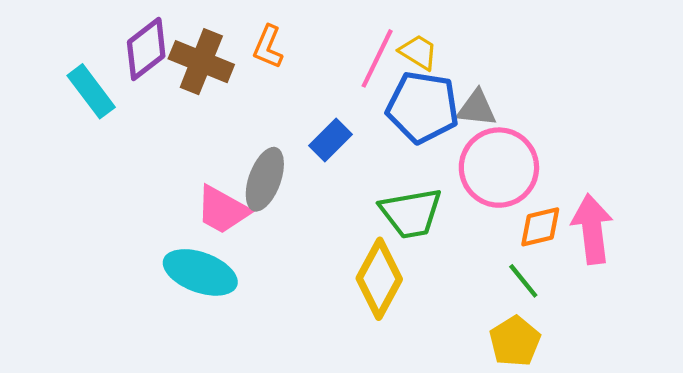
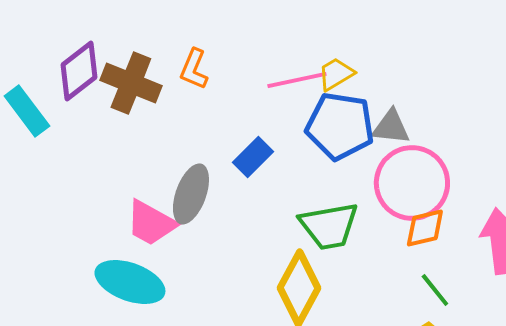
yellow trapezoid: (418, 52) -> (336, 74), turned -63
pink line: (377, 58) -> (297, 80), turned 52
orange diamond: (540, 227) -> (425, 228), moved

